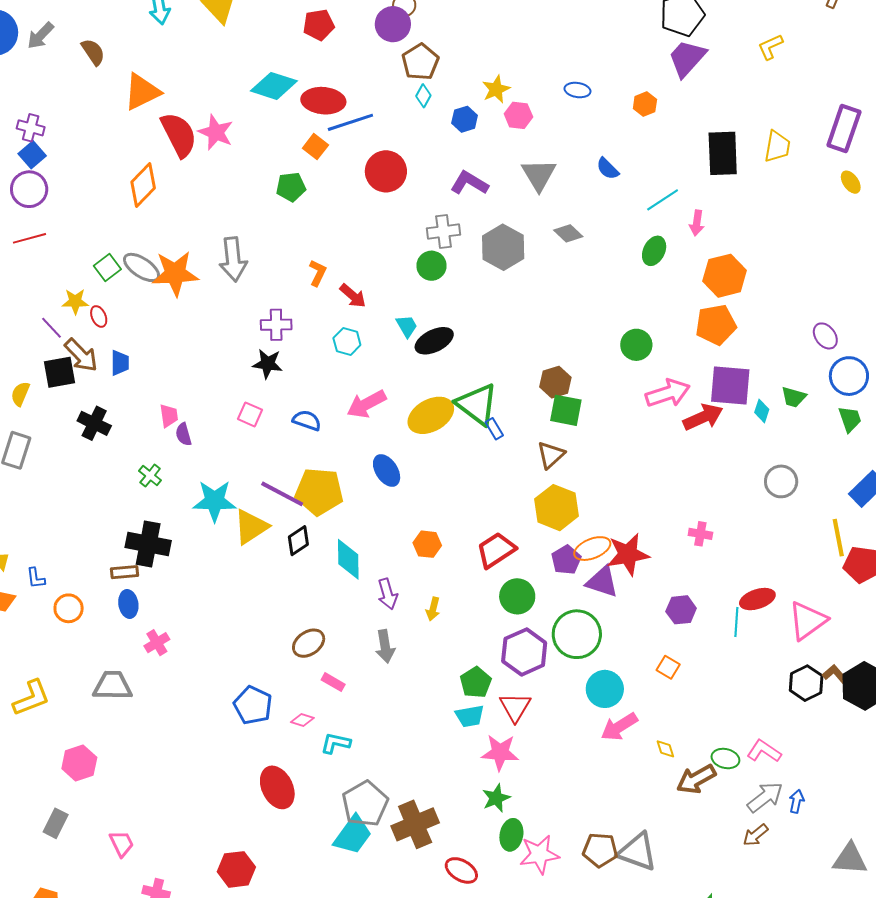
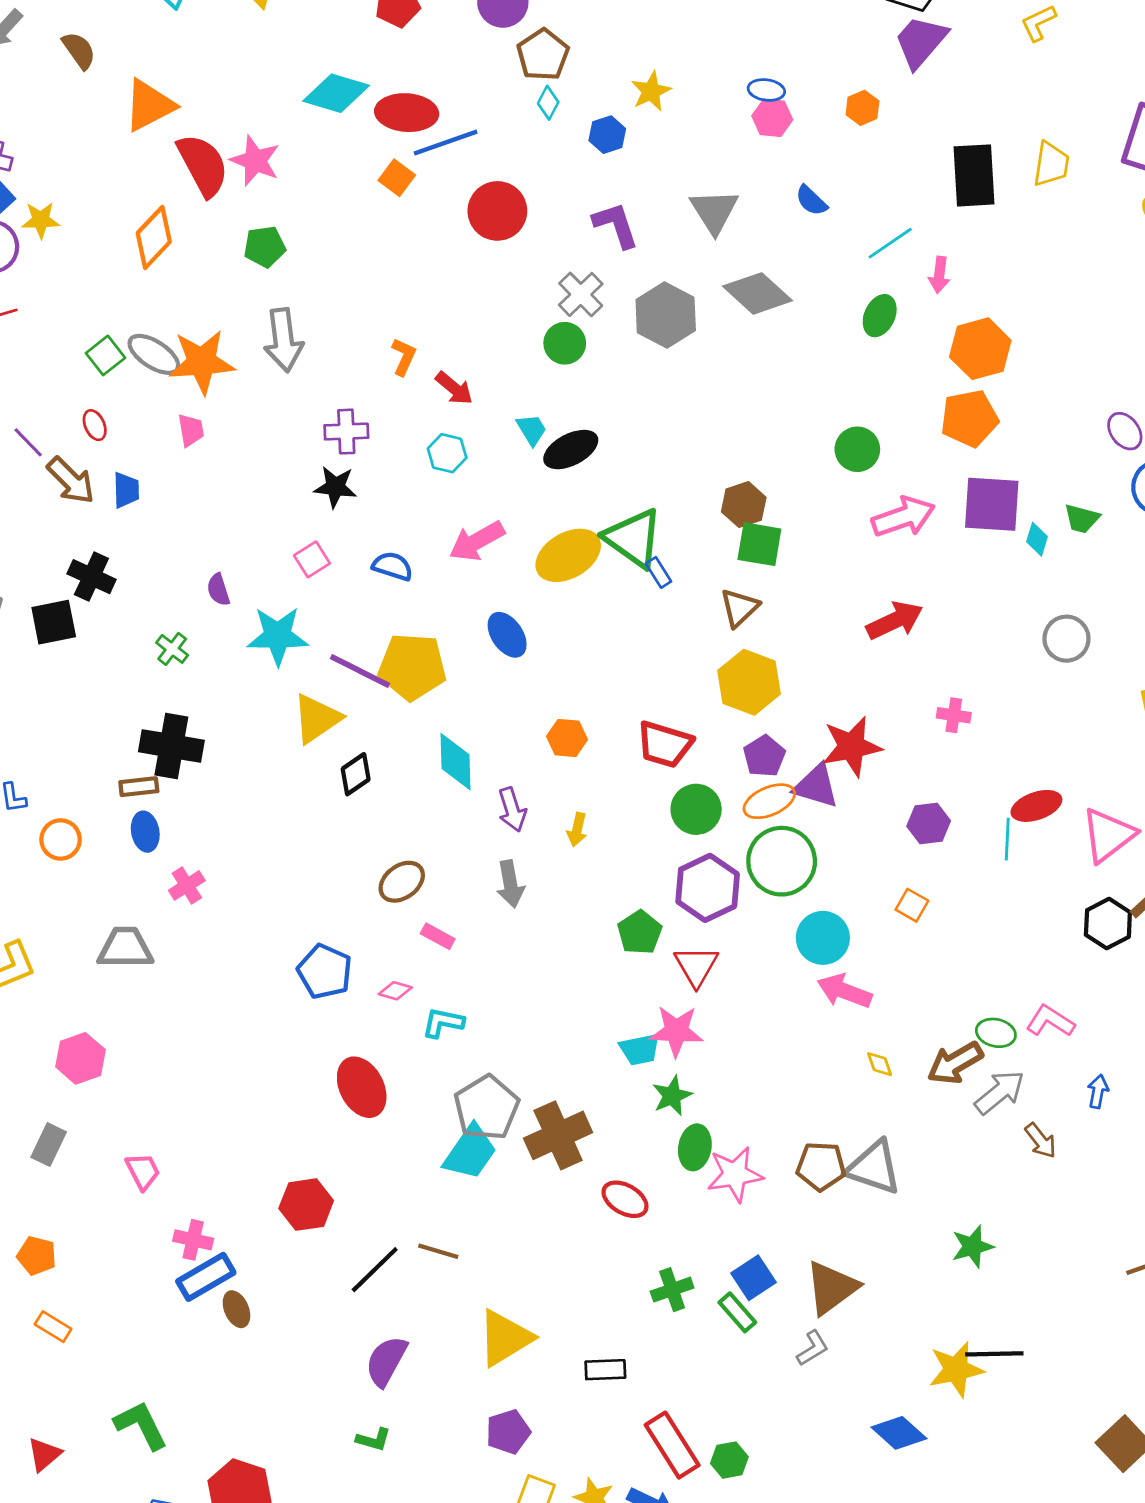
pink hexagon: (518, 115) -> (772, 118), moved
purple L-shape: (469, 183) -> (616, 225), turned 42
green pentagon: (291, 187) -> (265, 247), moved
gray cross: (444, 231) -> (581, 294), turned -36
gray diamond: (568, 233) -> (757, 293), size x1.6
yellow star: (75, 302) -> (41, 220), moved
black square: (59, 372) -> (54, 622), moved
pink square: (250, 414) -> (312, 559), turned 35
pink trapezoid: (169, 416) -> (191, 430), moved
red arrow: (703, 417) -> (895, 621), moved
cyan star: (215, 501) -> (278, 636), moved
black diamond: (298, 541) -> (356, 774), moved
orange ellipse: (592, 549) -> (769, 801), moved
red trapezoid: (496, 550) -> (665, 744), turned -129
cyan trapezoid: (470, 716) -> (640, 1049), moved
pink arrow: (619, 727) -> (844, 991), turned 54
yellow diamond: (665, 749) -> (880, 1064), moved
gray arrow: (765, 797) -> (1000, 1092), moved
brown arrow: (755, 835) -> (1041, 1141), turned -88

